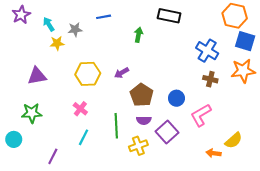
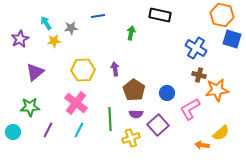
purple star: (21, 15) -> (20, 39), moved
orange star: (243, 71) -> (217, 90), moved
purple arrow: (122, 73) -> (115, 69), turned 112
purple triangle: (37, 76) -> (35, 72), turned -30
pink cross: (80, 109) -> (76, 103), size x1.6
purple line: (53, 156) -> (48, 130), moved

